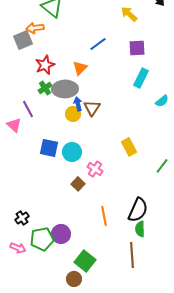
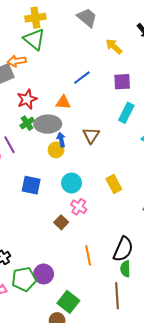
orange triangle: (80, 68) -> (63, 102), turned 49
brown triangle: (92, 108) -> (91, 135), moved
cyan circle: (72, 152) -> (72, 183), moved

